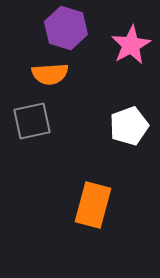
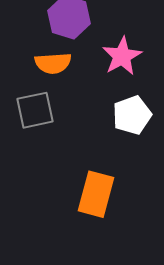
pink star: (131, 45) -> (122, 56), moved

